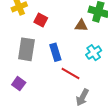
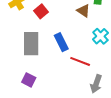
red square: (41, 20) -> (41, 11), turned 32
brown triangle: (81, 26) -> (83, 11), turned 40

